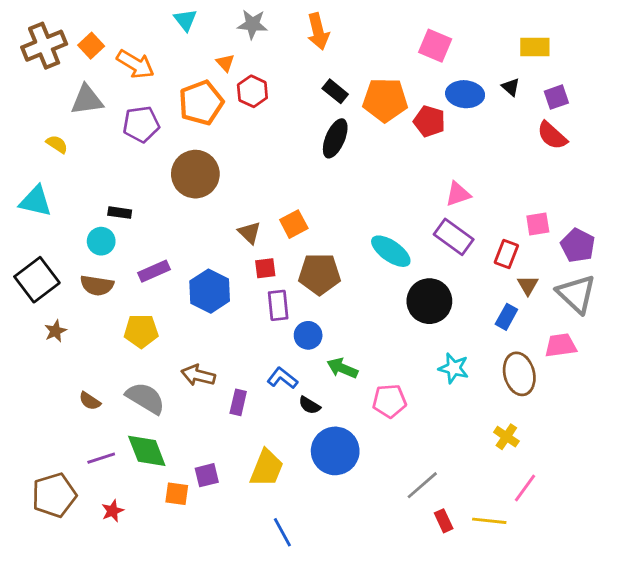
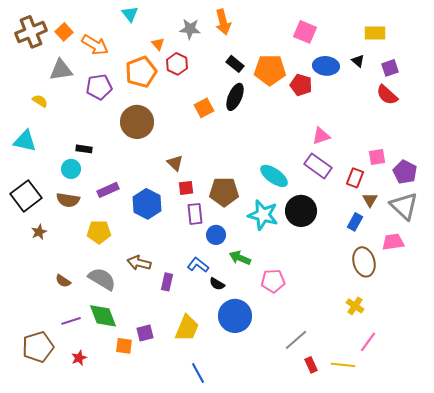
gray star: (252, 24) -> (190, 29), moved
orange square: (294, 224) -> (204, 108), moved
cyan star: (454, 368) -> (263, 215), moved, size x1.4

